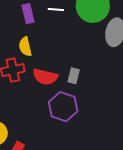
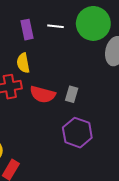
purple hexagon: (63, 107) -> (77, 133), moved

